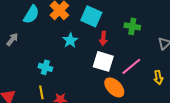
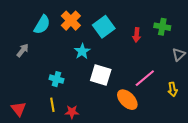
cyan square: (91, 16) -> (104, 27), turned 30
green cross: (132, 26) -> (162, 27), moved
red arrow: (103, 38) -> (137, 35), moved
white square: (103, 61) -> (101, 75), moved

